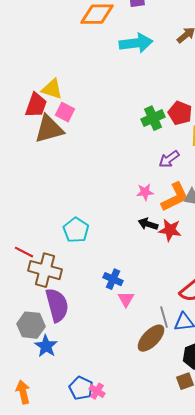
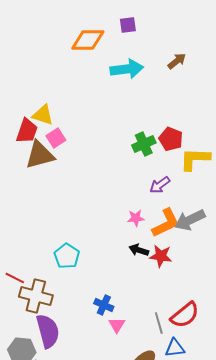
pink square: (65, 112) -> (56, 138), turned 30
gray line: (164, 317) -> (159, 323), moved

